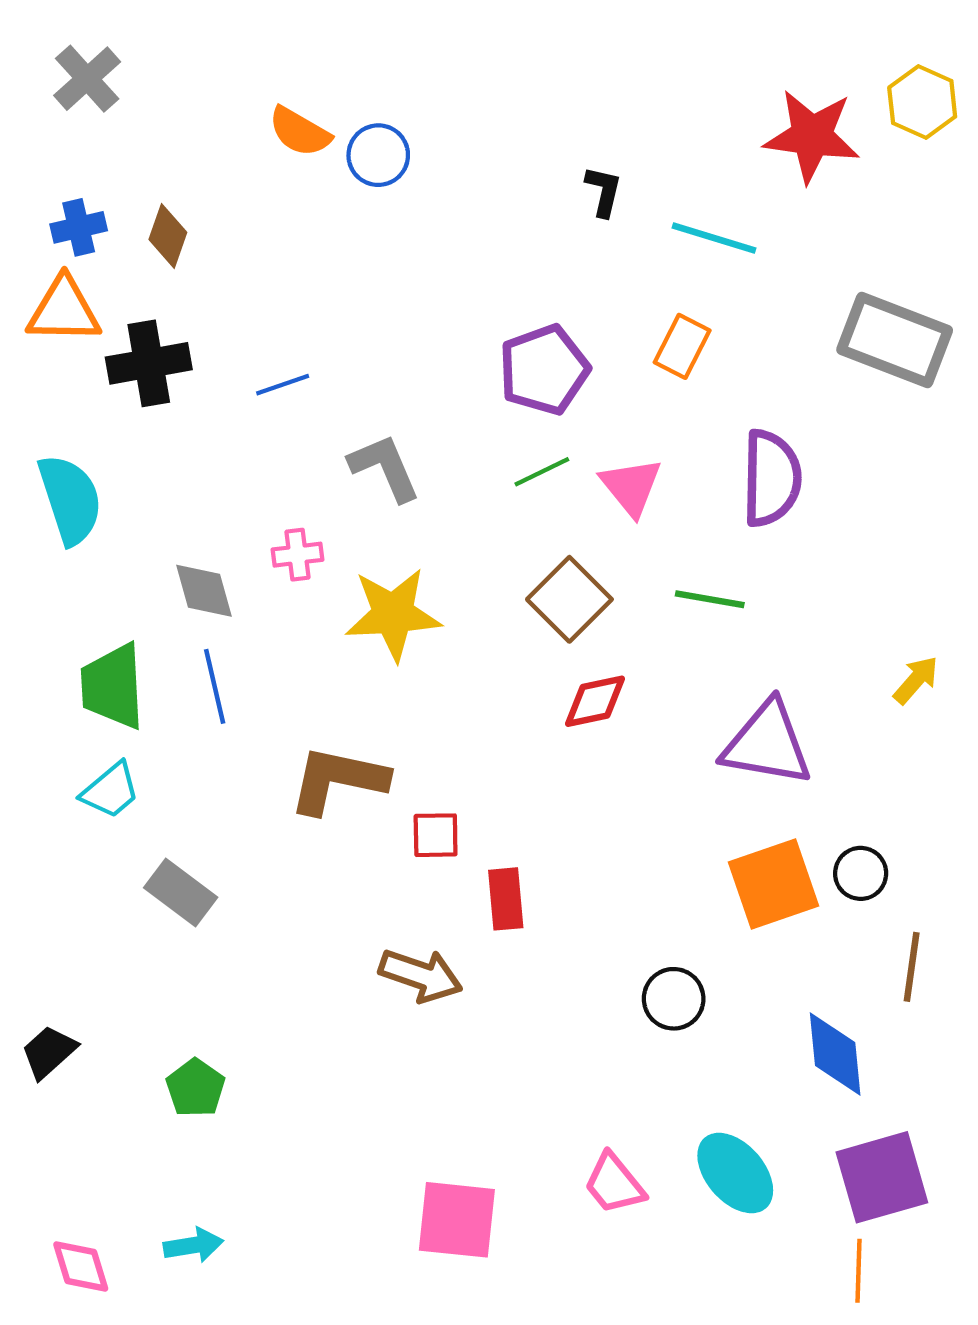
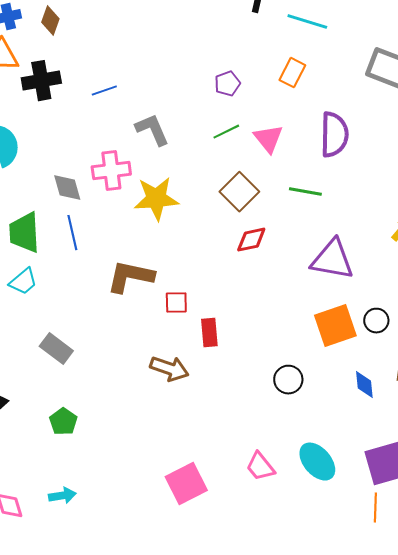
purple pentagon: (544, 370) -> (227, 84), size x0.6
pink cross: (297, 555) -> (111, 171), size x1.6
gray rectangle: (181, 893) -> (56, 349), moved
blue diamond: (835, 1054) -> (364, 385), moved, size x0.7
pink square: (457, 1220) -> (186, 484), turned -33

